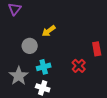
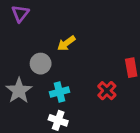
gray star: (19, 76) -> (19, 91), moved

